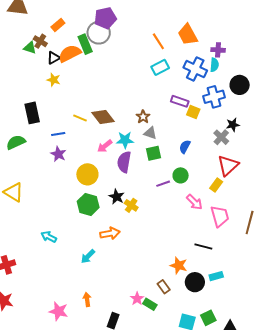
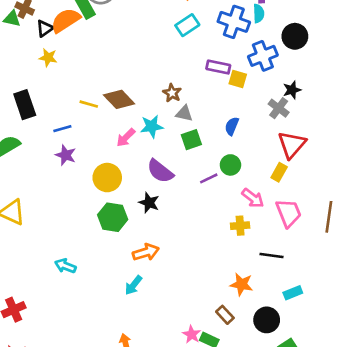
purple semicircle: (124, 162) -> (160, 171), moved, turned -55
yellow cross: (131, 205) -> (240, 226), moved, turned -32
cyan arrow: (88, 256) -> (133, 285), moved
black circle: (195, 282) -> (267, 320), moved

